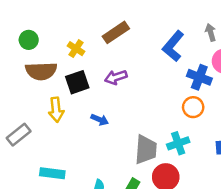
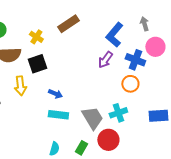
purple arrow: (116, 77) -> (105, 60), moved, turned -36
gray trapezoid: (146, 150) -> (92, 118), turned -35
cyan rectangle: (52, 173) -> (58, 115), moved

